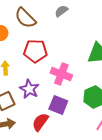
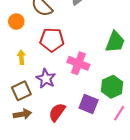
purple square: (58, 105) -> (89, 104), moved

